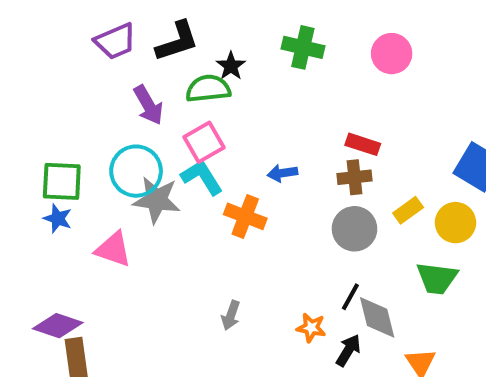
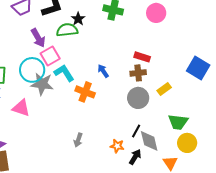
pink square: (204, 142) -> (50, 56), moved
blue arrow: (282, 173) -> (103, 71), turned 64
yellow circle: (455, 223) -> (187, 143), moved

